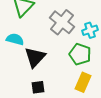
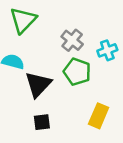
gray cross: (62, 22) -> (72, 40), size x0.7
green pentagon: (80, 54) -> (77, 72), moved

